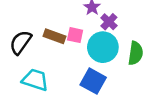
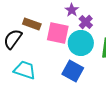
pink square: (75, 35) -> (58, 33), size x1.6
brown rectangle: (54, 36) -> (32, 24), moved

